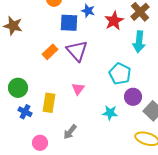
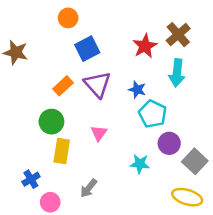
blue star: (88, 11) -> (137, 90), moved
blue square: (69, 23) -> (87, 49), turned -30
green circle: (18, 88) -> (51, 122), moved
blue cross: (25, 112) -> (31, 179), moved, turned 32

